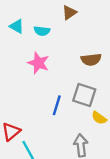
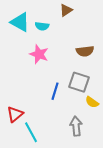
cyan triangle: (17, 26) -> (20, 22), size x1.5

